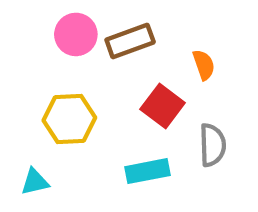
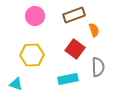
brown rectangle: (130, 41) -> (74, 15), moved
cyan triangle: (35, 182) -> (16, 84), turned 32

